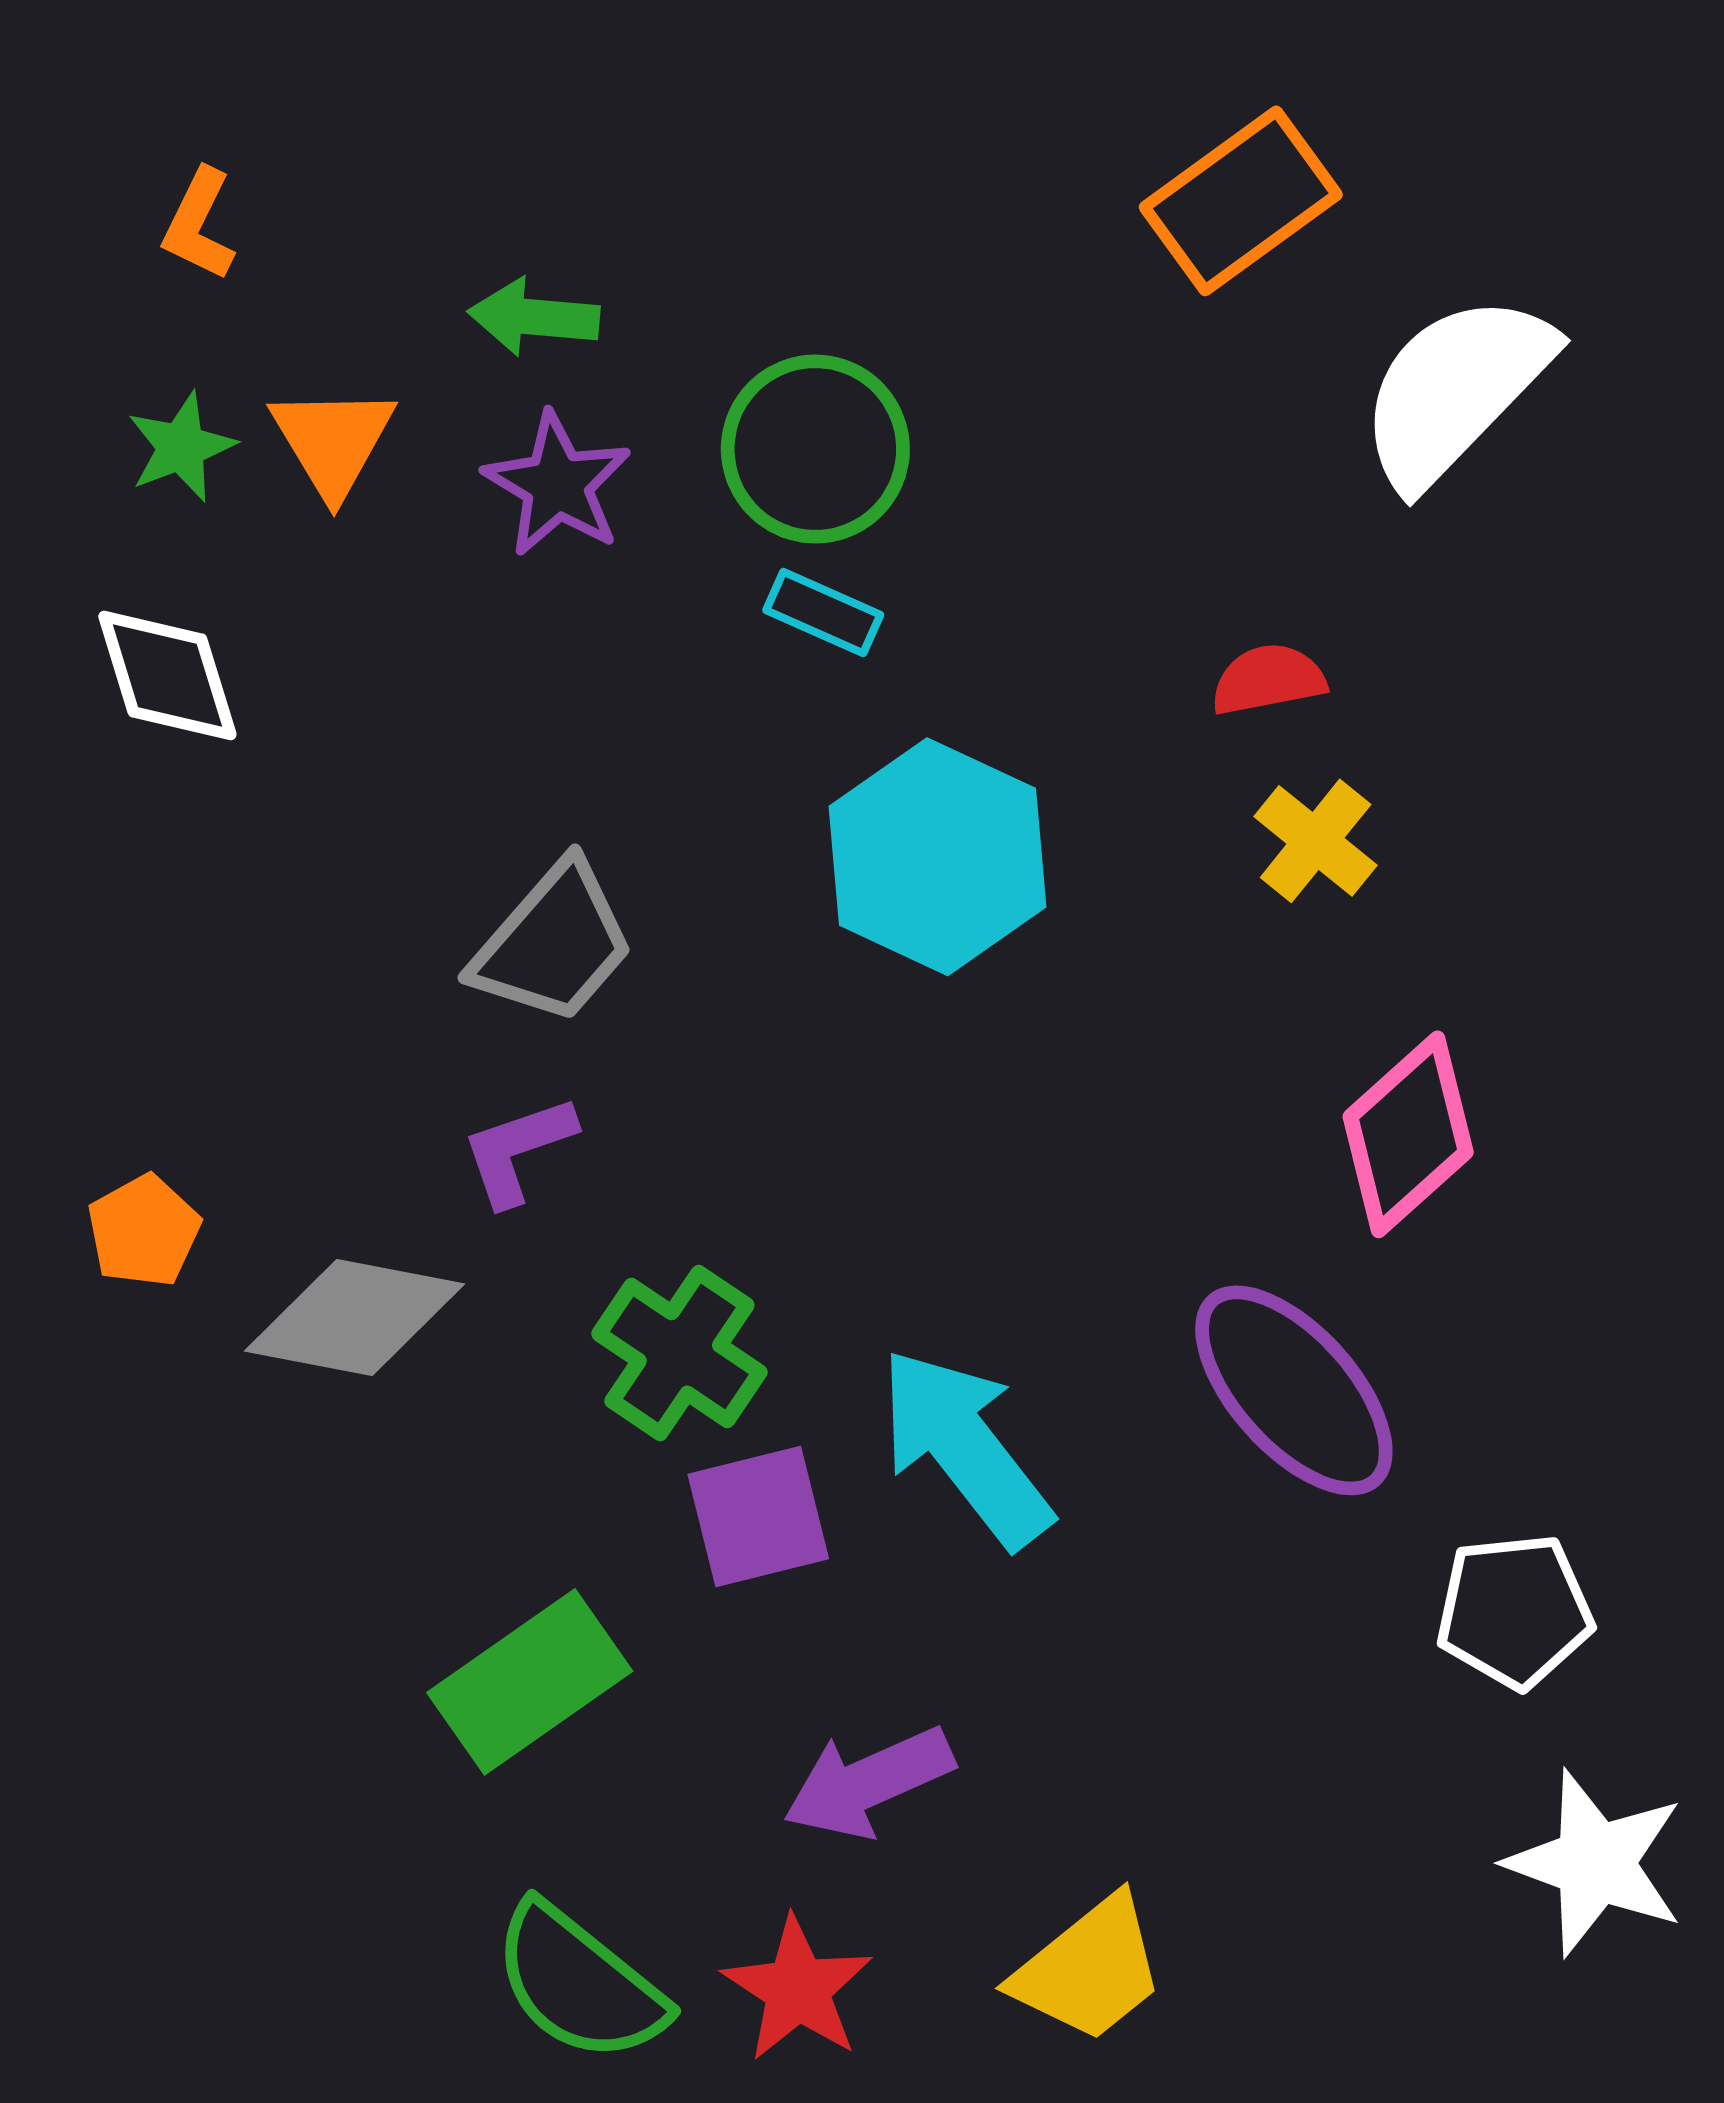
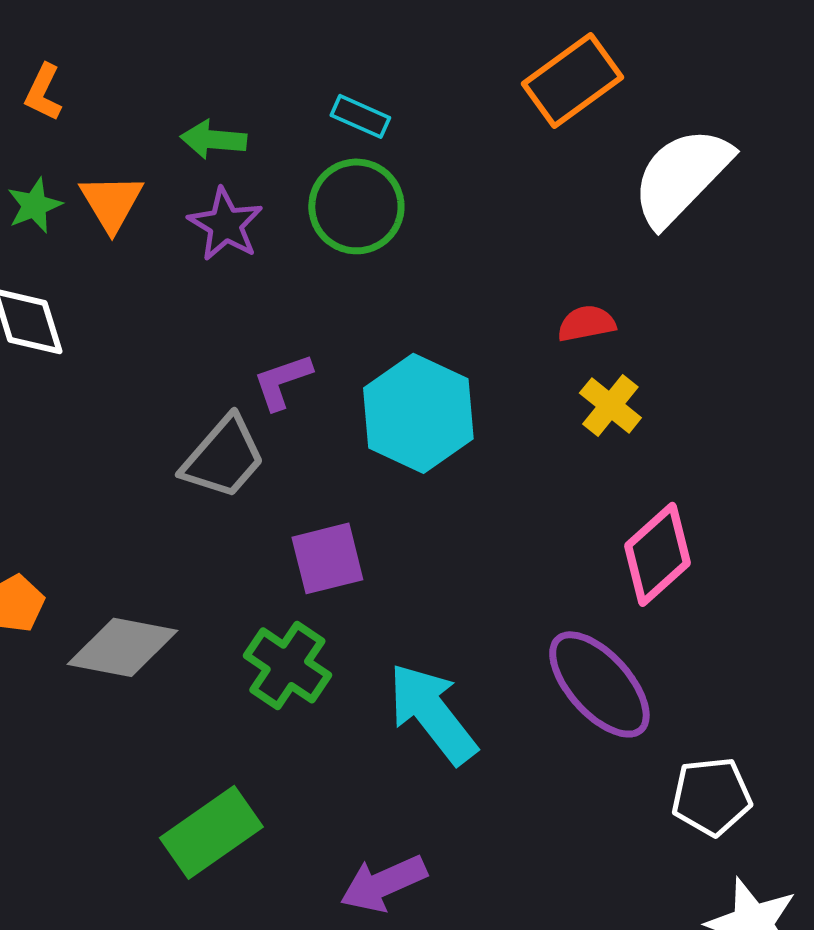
cyan rectangle: (823, 612) -> (360, 116), moved
purple L-shape: (518, 1150) -> (282, 381), moved
purple square: (758, 1516) -> (327, 558), moved

